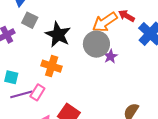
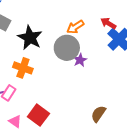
red arrow: (127, 16) -> (108, 23), moved
orange arrow: (105, 22) -> (75, 27), size x0.7

